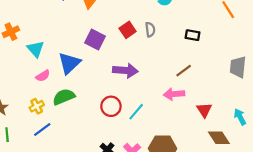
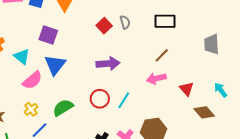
black rectangle: (193, 35) -> (165, 21), size x1.5
purple square: (95, 40) -> (48, 35), moved
pink semicircle: (43, 76) -> (32, 80), size x1.5
green semicircle: (64, 97) -> (63, 108), moved

